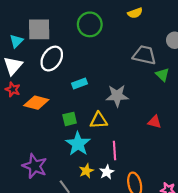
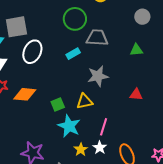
green circle: (90, 24) -> (75, 19), moved
gray trapezoid: (144, 55) -> (97, 38), moved
green triangle: (163, 75) -> (136, 50), turned -40
cyan rectangle: (80, 84) -> (73, 54), moved
pink line: (114, 151) -> (104, 127), turned 30

